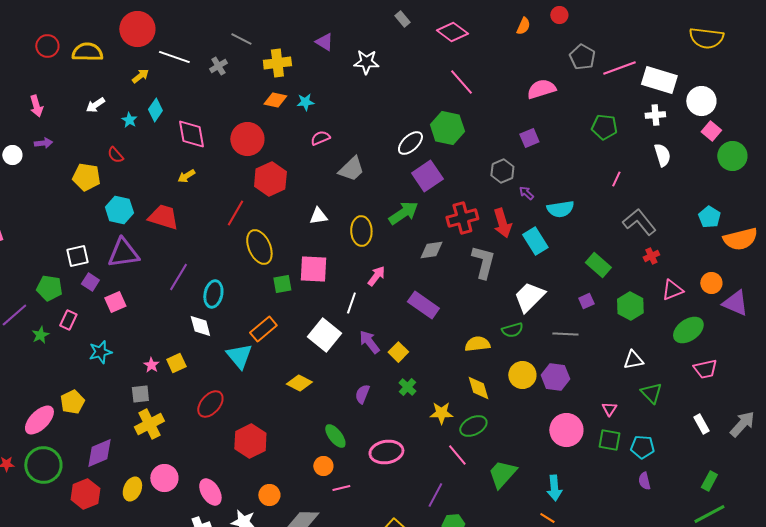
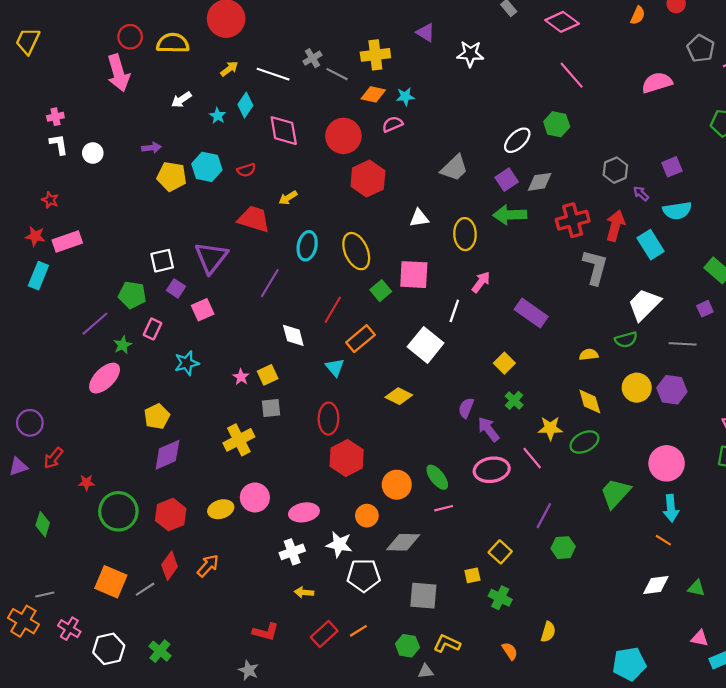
gray line: (241, 39) -> (337, 74), moved
white line: (174, 57) -> (273, 74), moved
pink arrow: (36, 106) -> (118, 73), moved, size x1.6
green hexagon: (447, 128) -> (557, 124), size x0.7
pink semicircle: (320, 138) -> (392, 124), moved
purple square: (529, 138) -> (672, 167), moved
purple arrow: (43, 143) -> (151, 148), moved
red semicircle: (115, 155) -> (246, 170), moved, turned -66
yellow arrow: (186, 176) -> (288, 198), moved
purple square: (427, 176) -> (507, 180), moved, size x0.7
cyan hexagon: (119, 210) -> (207, 167), moved
red line: (235, 213) -> (333, 310), moved
green arrow: (403, 213) -> (510, 215), turned -148
red arrow: (502, 223) -> (615, 226), turned -148
gray diamond: (431, 250) -> (540, 182), moved
purple triangle: (123, 253) -> (211, 258), turned -44
green square: (282, 284) -> (381, 291), turned -30
cyan ellipse: (213, 294) -> (307, 246), moved
purple arrow: (369, 342) -> (488, 429), moved
yellow semicircle: (477, 344) -> (589, 355), size x0.7
cyan triangle: (239, 356) -> (335, 367), size x0.7
gray square: (140, 394) -> (271, 408), moved
red ellipse: (210, 404) -> (328, 419), moved, turned -40
pink ellipse: (39, 420) -> (105, 378), moved
pink circle: (566, 430) -> (667, 463), moved
green ellipse: (335, 436) -> (437, 477), moved
purple diamond: (99, 453) -> (167, 455), moved
pink line: (457, 455) -> (532, 458), moved
green circle: (43, 465) -> (118, 511), moved
orange circle: (323, 466) -> (397, 485), moved, size x1.4
yellow ellipse: (132, 489) -> (221, 509), turned 50
pink ellipse: (210, 492) -> (304, 512), turned -68

